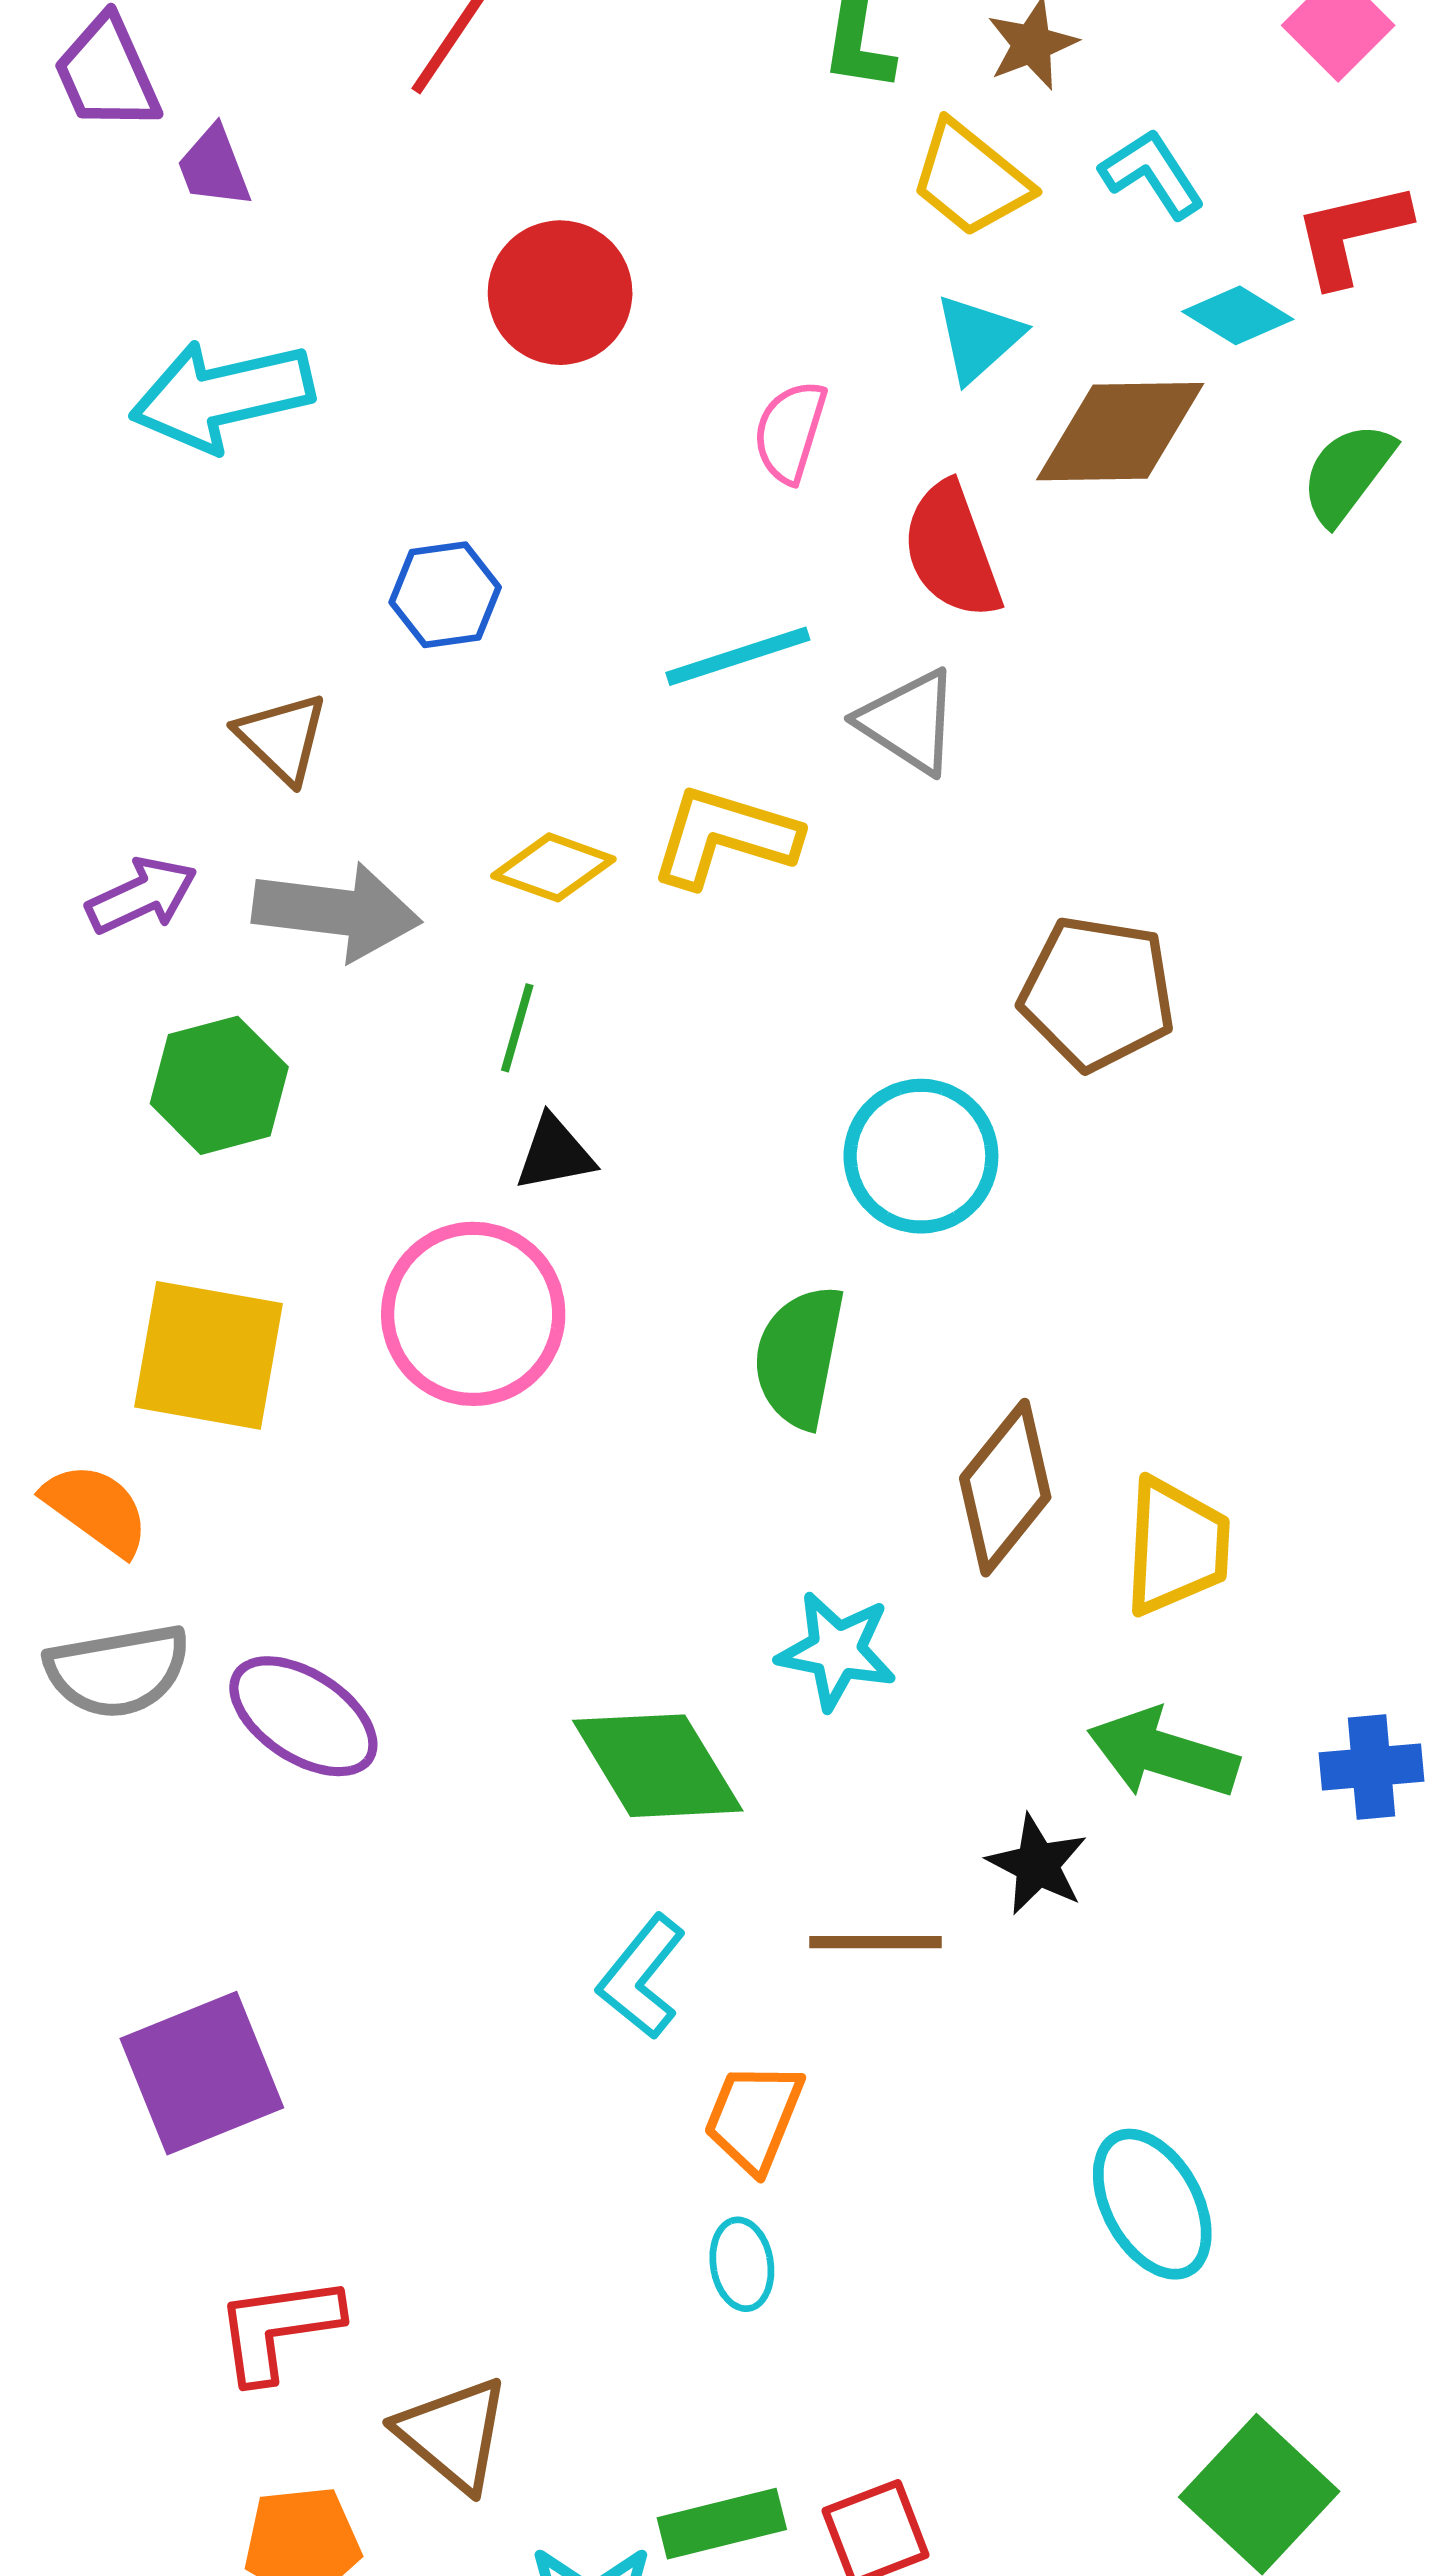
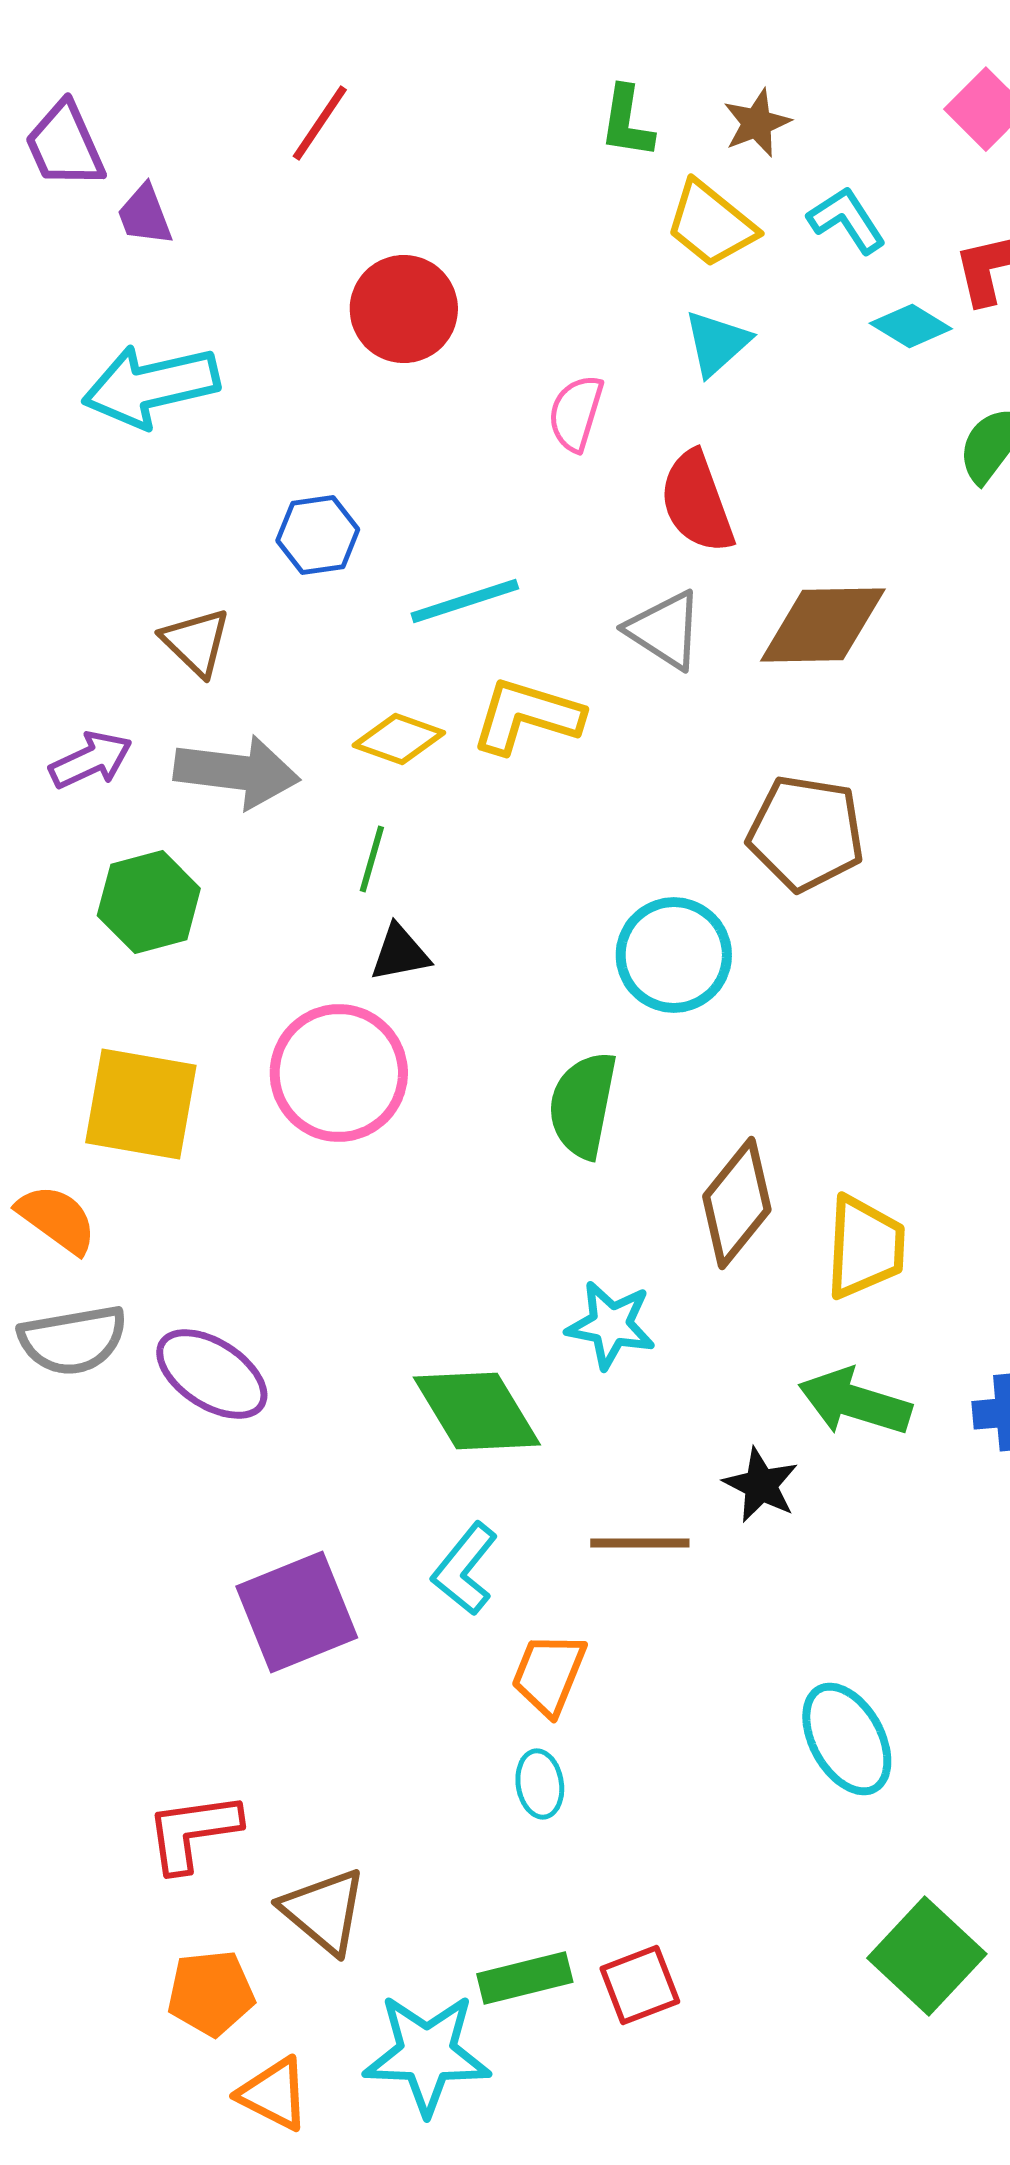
brown diamond: (1120, 432) -> (823, 625), moved
cyan line: (738, 656) -> (465, 601), moved
purple square: (202, 2073) -> (297, 1612), moved

